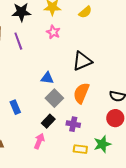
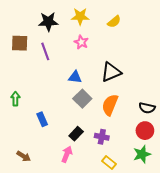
blue triangle: (47, 78) -> (75, 77), moved
gray square: (54, 98) -> (82, 99), moved
green star: (102, 144) -> (142, 154), moved
yellow rectangle: (80, 149) -> (109, 162), turned 32

